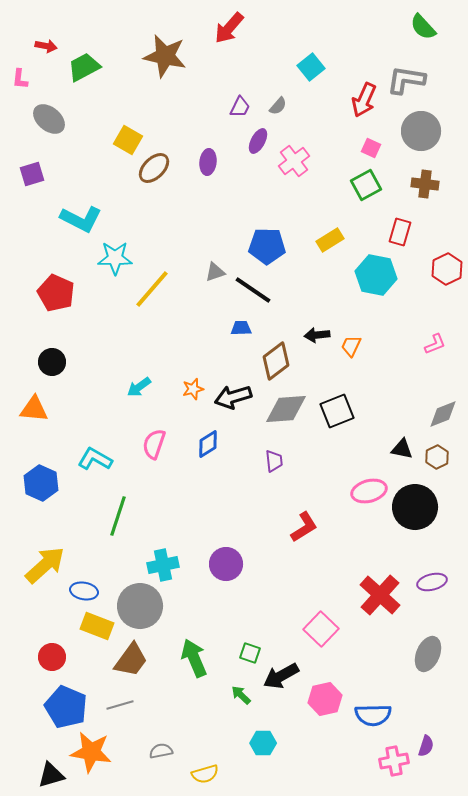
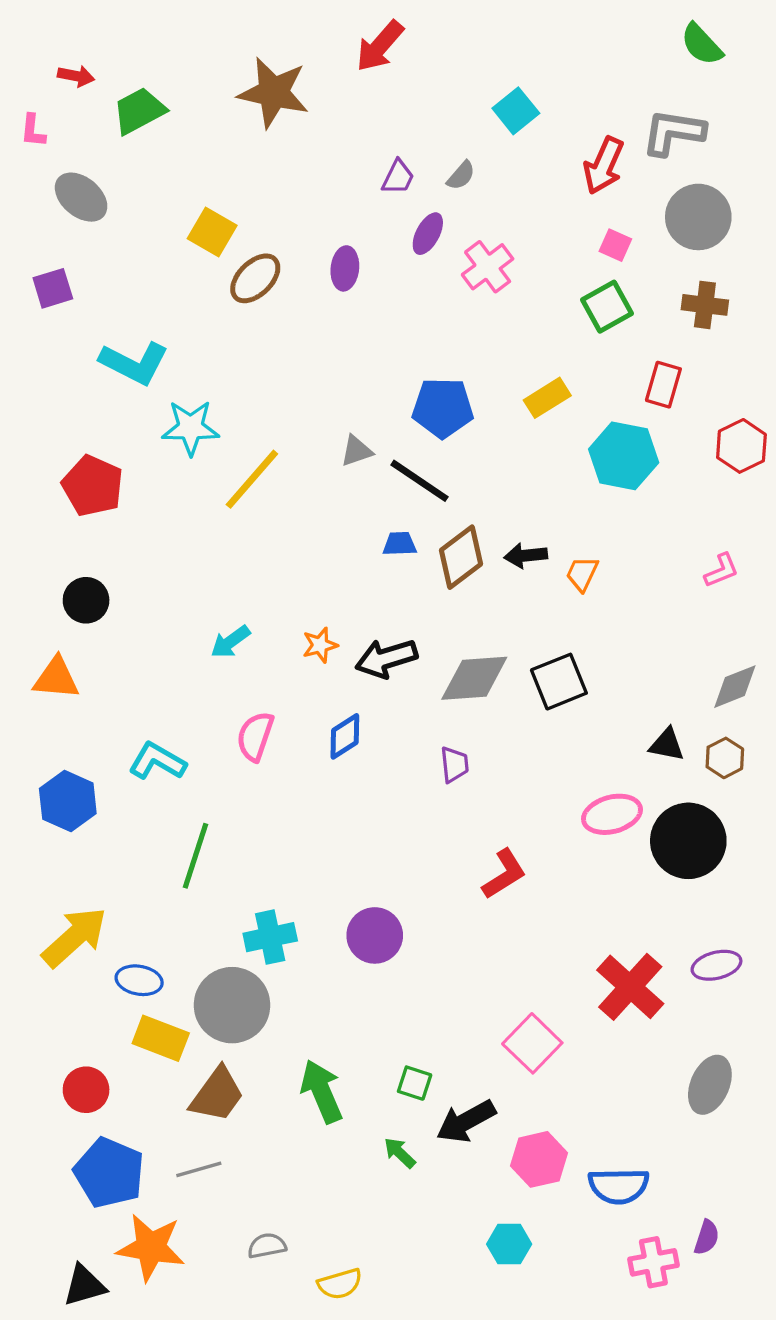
brown diamond: (276, 361) -> (461, 557), moved
cyan hexagon: (263, 743) -> (509, 1244), moved

